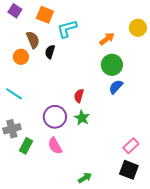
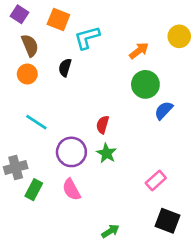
brown semicircle: (33, 40) -> (30, 45), moved
blue semicircle: (116, 87) -> (164, 110), moved
cyan line: (14, 94) -> (36, 122), moved
pink rectangle: (131, 146) -> (156, 181), moved

